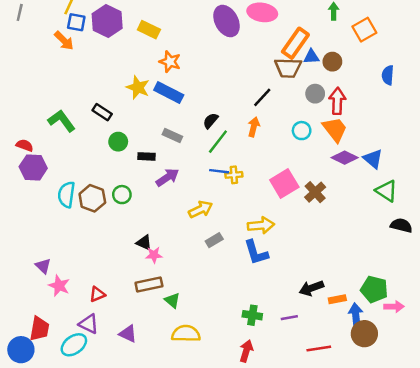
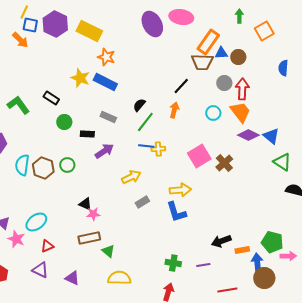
yellow rectangle: (149, 30) -> (89, 31), size x1.4
cyan ellipse: (74, 345) -> (36, 222), moved

